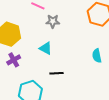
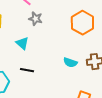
cyan semicircle: (97, 56) -> (70, 62), turned -72

